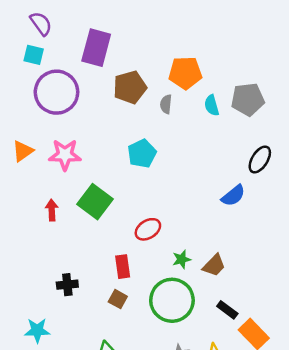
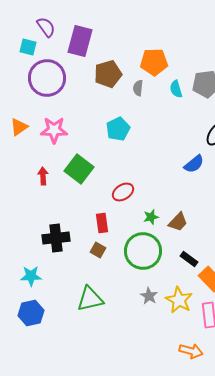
purple semicircle: (41, 24) -> (46, 27), moved
black cross: (67, 285) -> (56, 238), size x1.5

